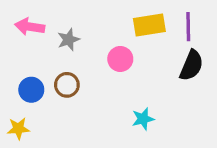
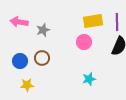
pink circle: (120, 59) -> (84, 42), moved
yellow star: (18, 129) -> (27, 85), moved

